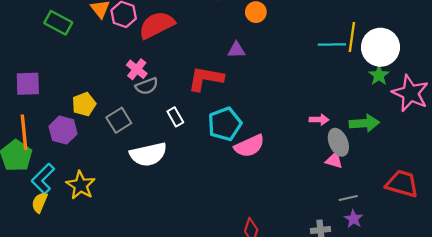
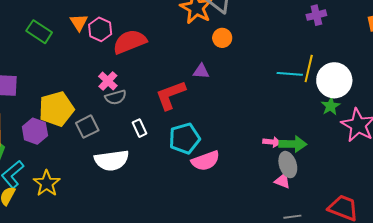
red L-shape: (206, 79) -> (170, 95), turned -36
yellow pentagon: (84, 104) -> (56, 109), size x1.6
green arrow: (364, 123) -> (293, 144), moved

